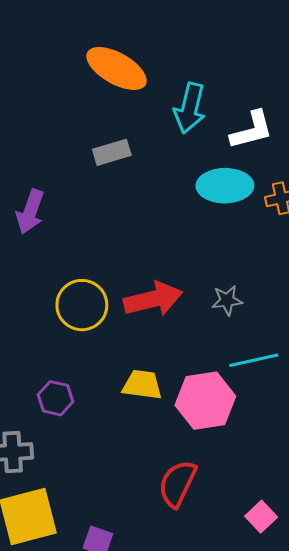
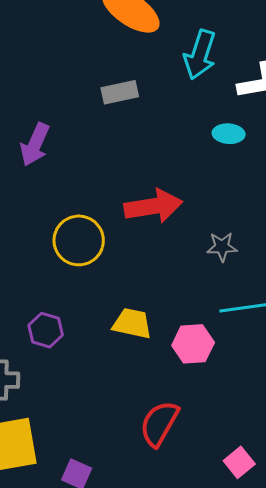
cyan ellipse: (225, 186) -> (229, 134), size x0.6
red arrow: (153, 299) -> (153, 206), moved
pink hexagon: (205, 401) -> (193, 344), size x0.7

